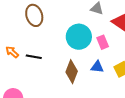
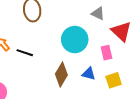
pink rectangle: (103, 42) -> (107, 53), moved

